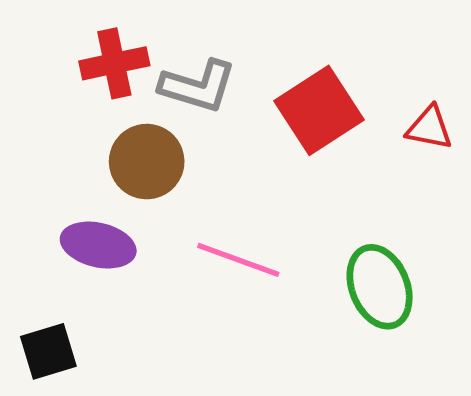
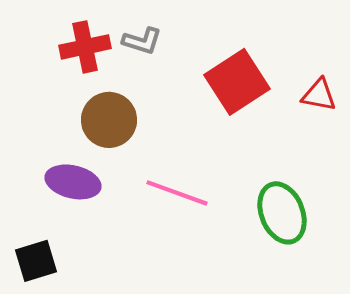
gray L-shape: (198, 86) -> (142, 41), moved, size x0.7

